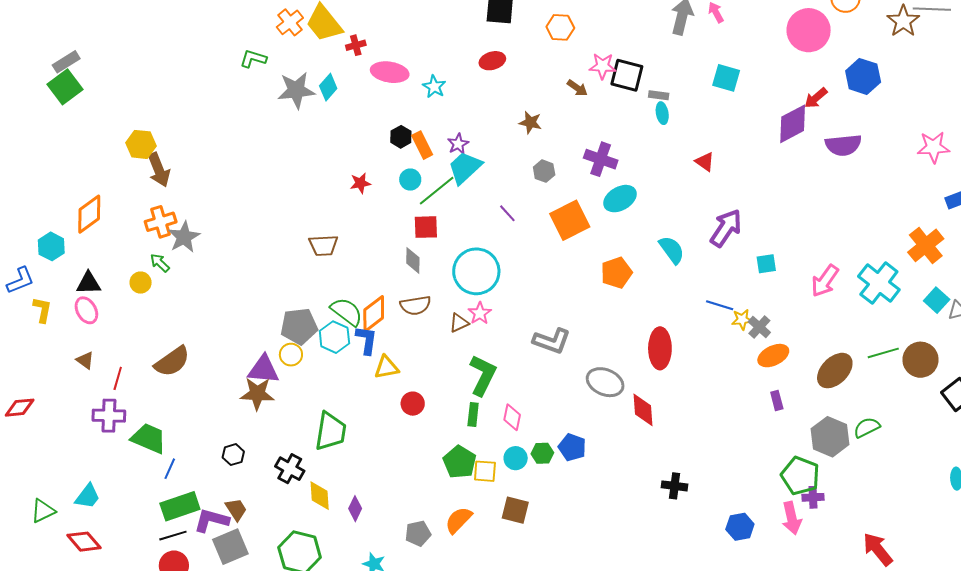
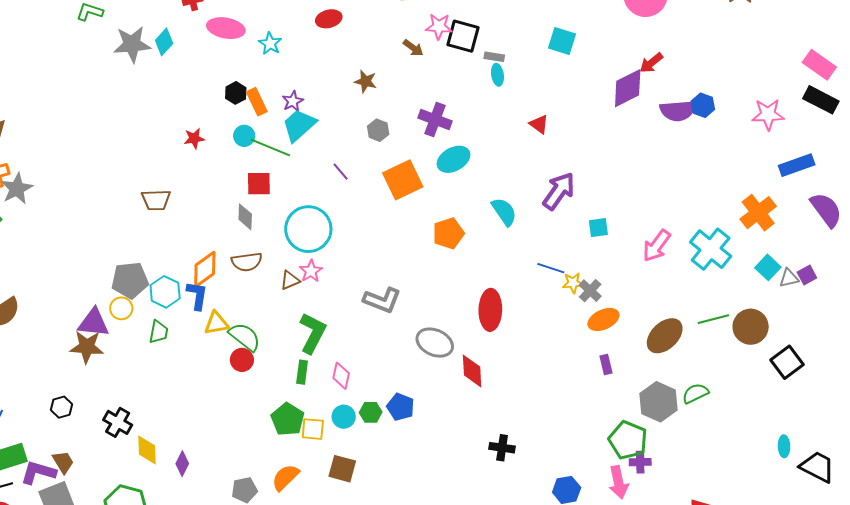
blue hexagon: (863, 76) -> (703, 105), moved, size x0.7
green line: (437, 191) -> (270, 148), turned 60
green semicircle: (347, 312) -> (245, 337), moved
green trapezoid: (331, 431) -> (159, 332), moved, size x0.6

